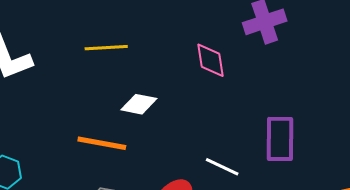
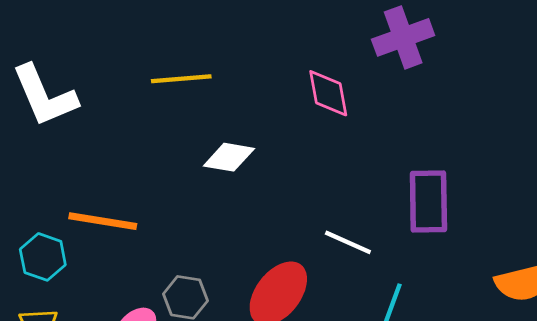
orange line: (102, 143) -> (103, 221), moved

